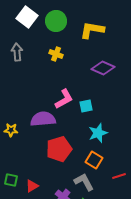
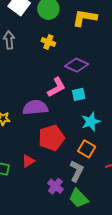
purple diamond: (103, 68) -> (77, 65), moved
gray L-shape: (84, 182) -> (77, 171), turned 55
red triangle: (32, 186) -> (28, 161), moved

